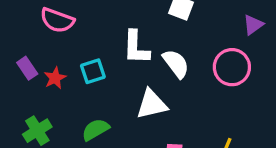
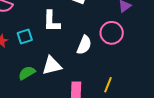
white semicircle: (176, 64) -> (84, 45), moved, turned 60
white triangle: (152, 104) -> (52, 66), moved

